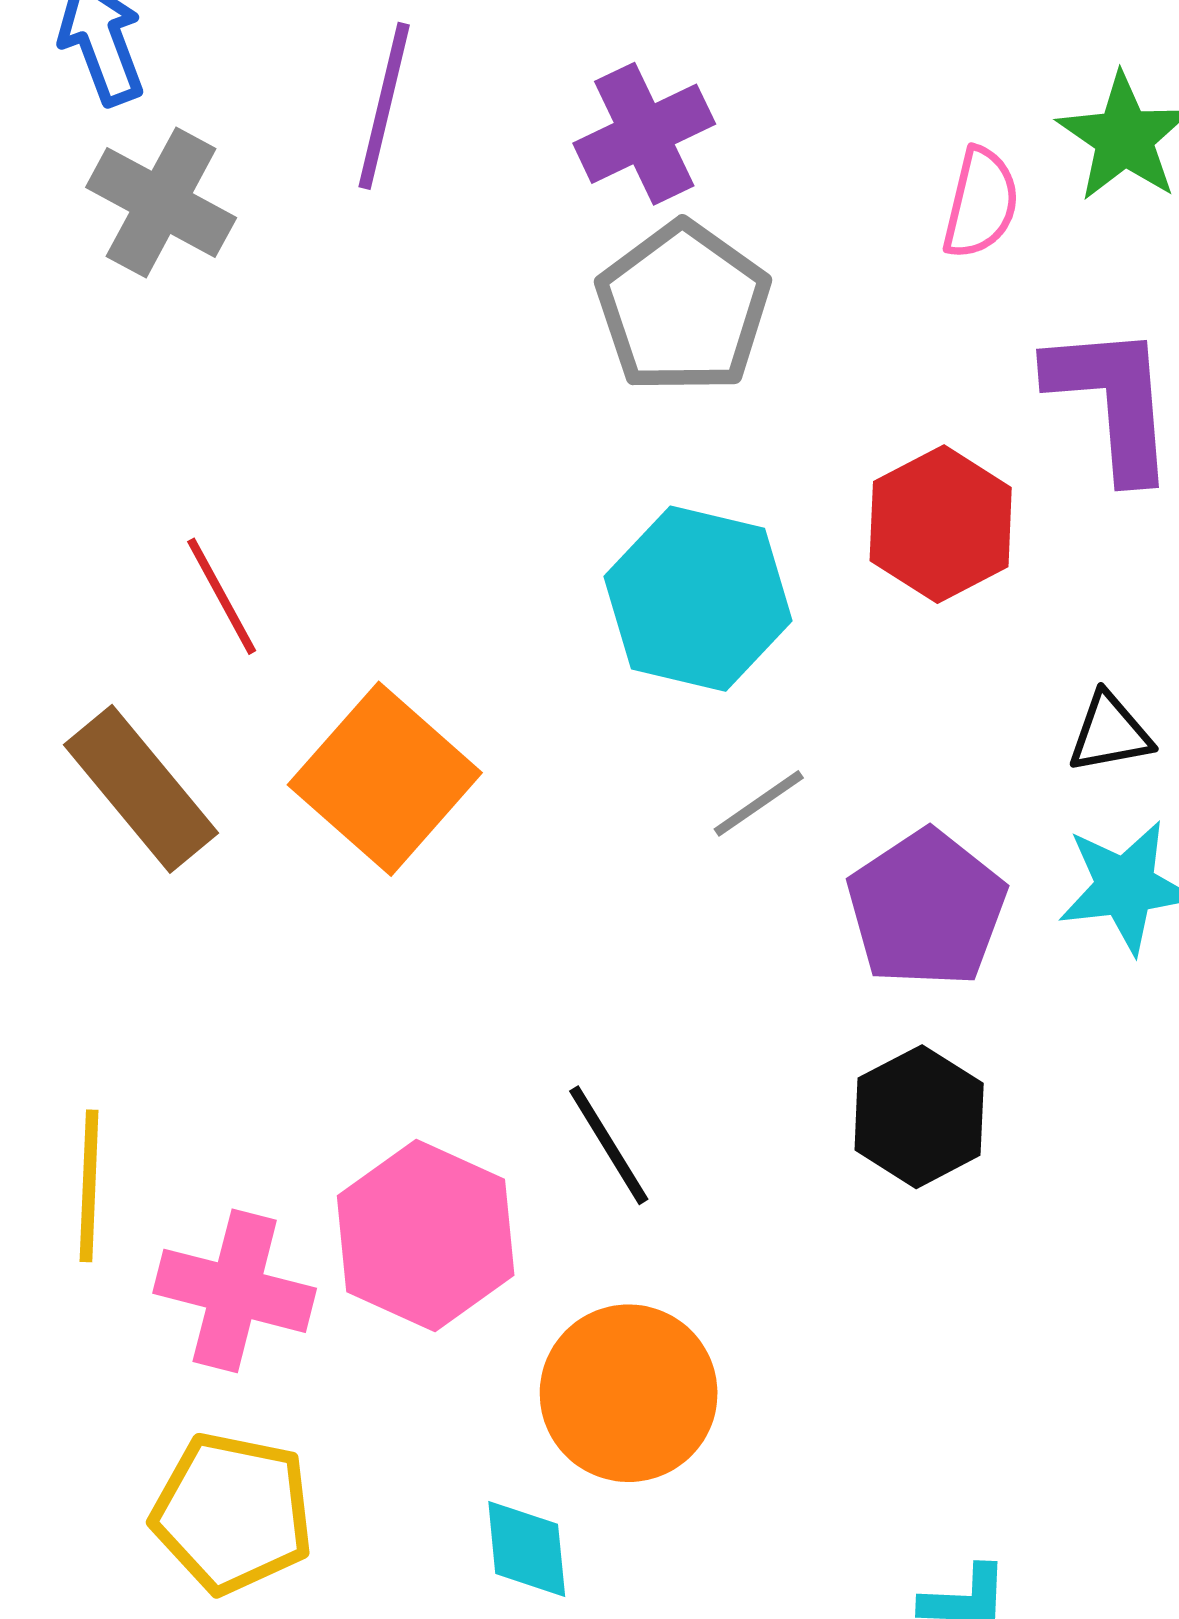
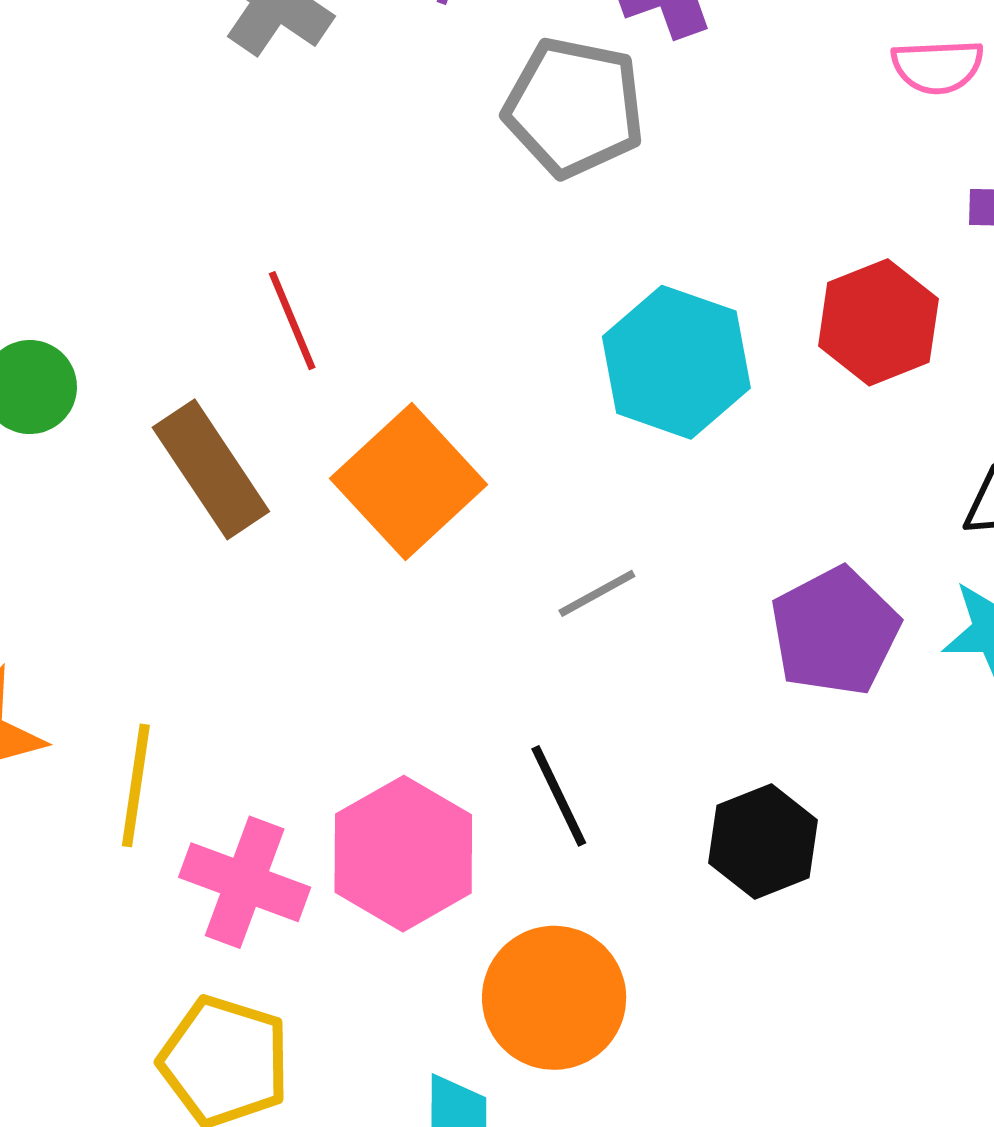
pink semicircle: (981, 203) -> (938, 67), turned 68
gray pentagon: (683, 308) -> (574, 107), moved, turned -30
gray line: (759, 803) -> (597, 593), moved
black hexagon: (919, 1117) -> (763, 841), moved

